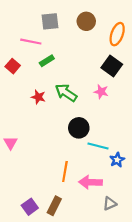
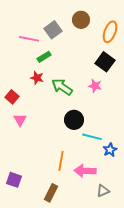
gray square: (50, 21) -> (53, 30), moved, turned -30
red square: (13, 66) -> (12, 97), moved
red star: (38, 97) -> (37, 78), moved
pink triangle: (11, 143) -> (20, 120), moved
purple square: (30, 207) -> (14, 180), moved, turned -35

